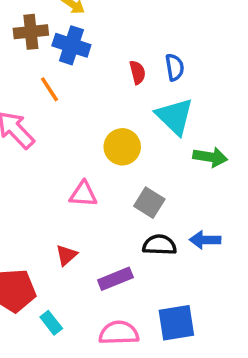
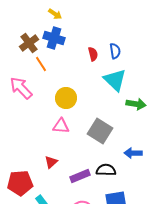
brown cross: (31, 32) -> (29, 43), moved, turned -30
yellow circle: (122, 147) -> (66, 98), moved
gray square: (149, 203) -> (100, 131), size x1.4
black semicircle: (159, 245) -> (106, 170), moved

